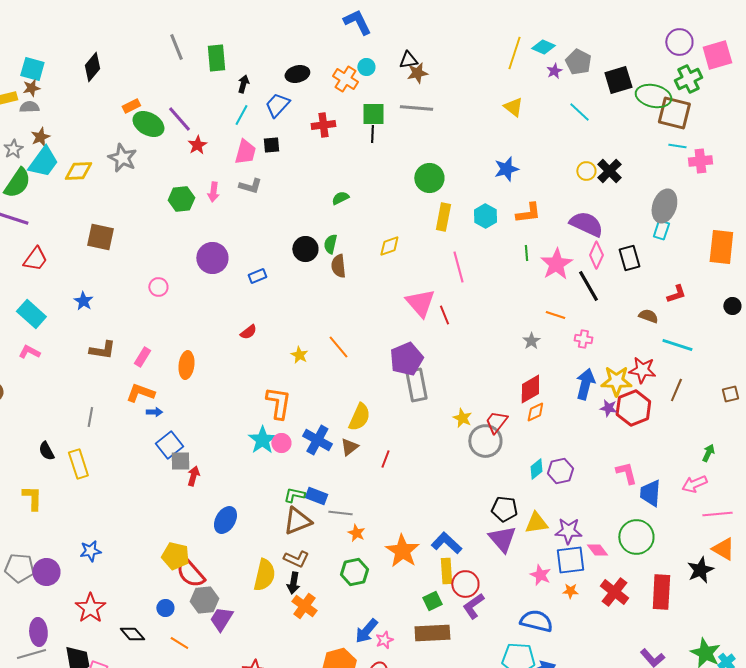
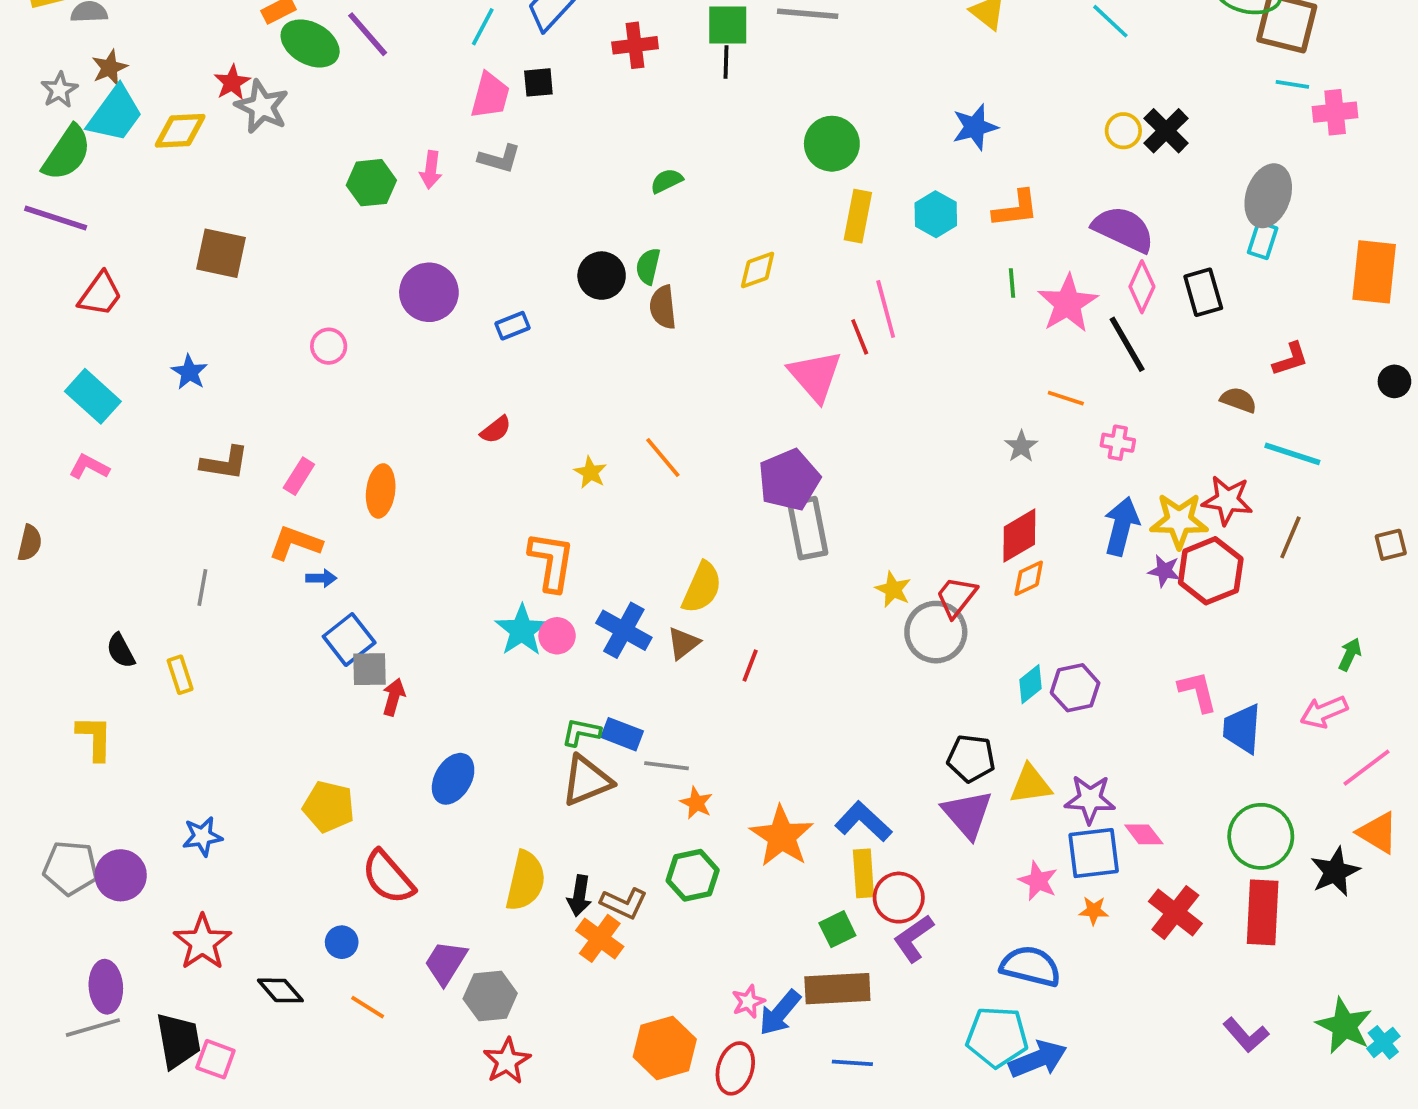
red star: (197, 145) -> (232, 82), moved
red line: (444, 315) -> (860, 337), moved
yellow rectangle: (78, 464) -> (180, 675), size x0.7
pink line: (717, 514) -> (1367, 768), turned -32
green circle: (636, 537) -> (1261, 836), moved
yellow pentagon: (175, 556) -> (329, 807), moved
brown L-shape: (296, 559) -> (624, 903), moved
gray hexagon: (204, 600) -> (490, 996), moved
blue arrow: (366, 631) -> (780, 1013), moved

